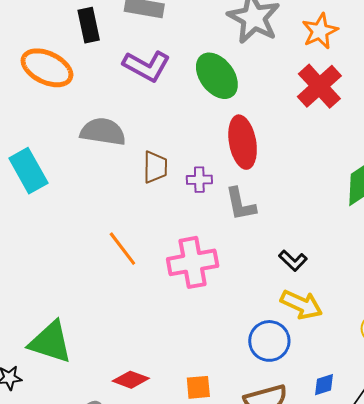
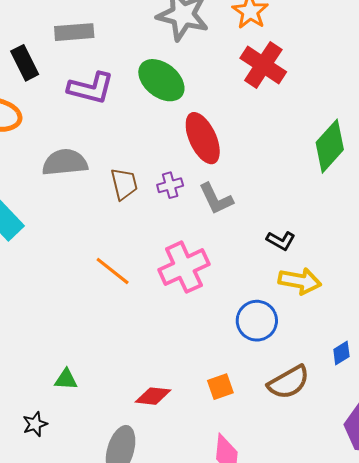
blue circle: (269, 341) -> (257, 321), moved
green triangle: (51, 342) -> (66, 379), size x0.5

